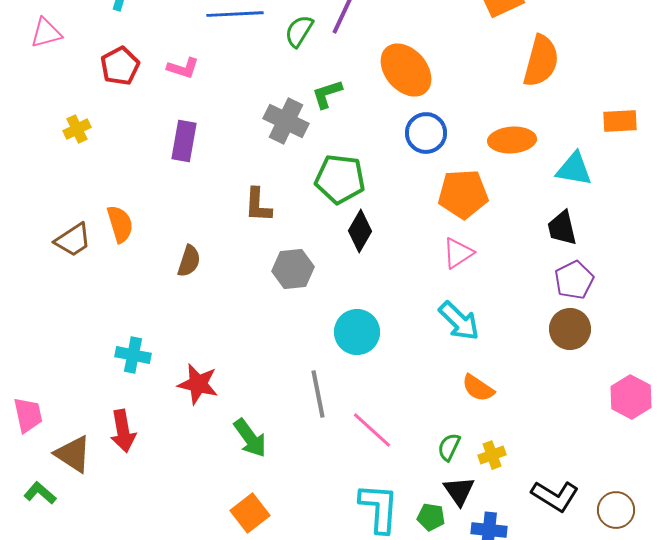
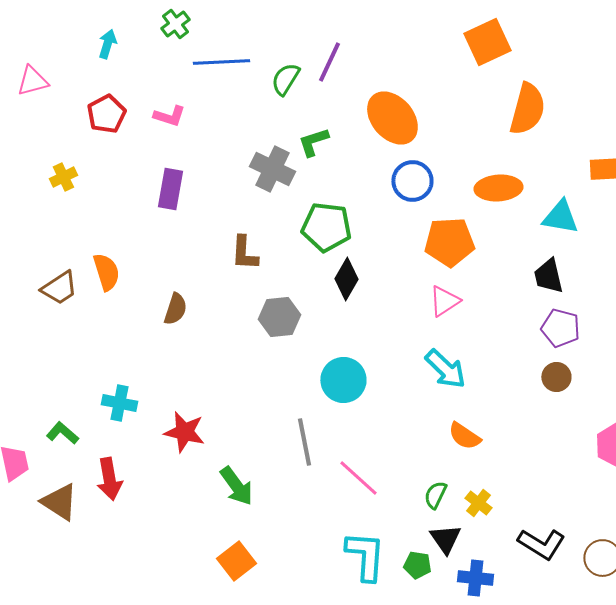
purple pentagon: (574, 280) -> (560, 328), turned -30
brown circle: (570, 329) -> (556, 377), size x0.7
yellow cross: (492, 455) -> (478, 503), turned -32
green L-shape: (40, 493) -> (62, 433), moved

